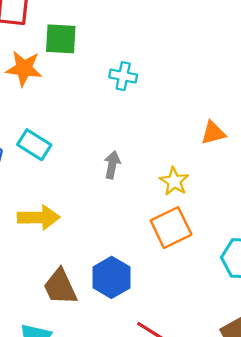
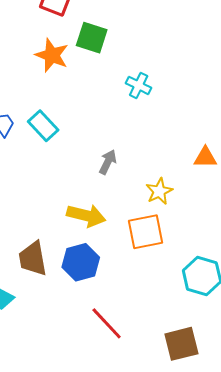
yellow arrow: (39, 217) -> (86, 216), moved

